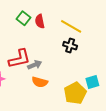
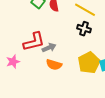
yellow pentagon: (75, 93) -> (89, 63), moved

